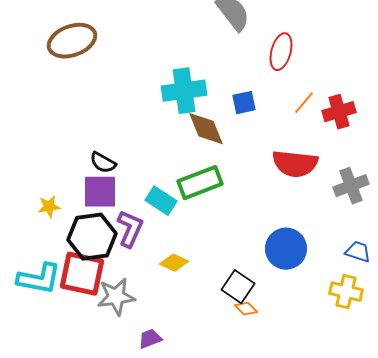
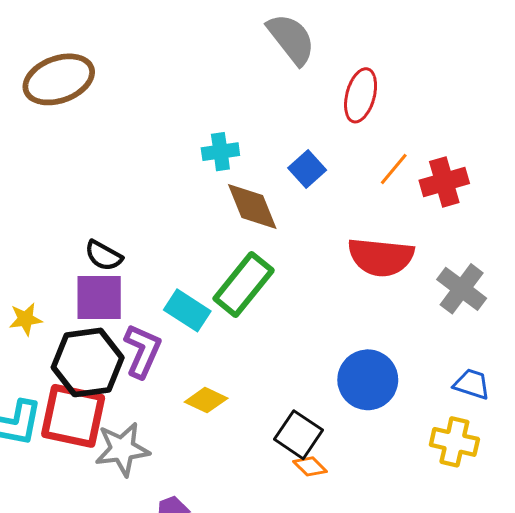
cyan cross: (184, 91) -> (220, 152), size x0.6
blue square: (244, 103) -> (307, 169), turned -30
green rectangle: (200, 183) -> (244, 284), turned -30
gray cross: (351, 186) -> (462, 289), turned -32

